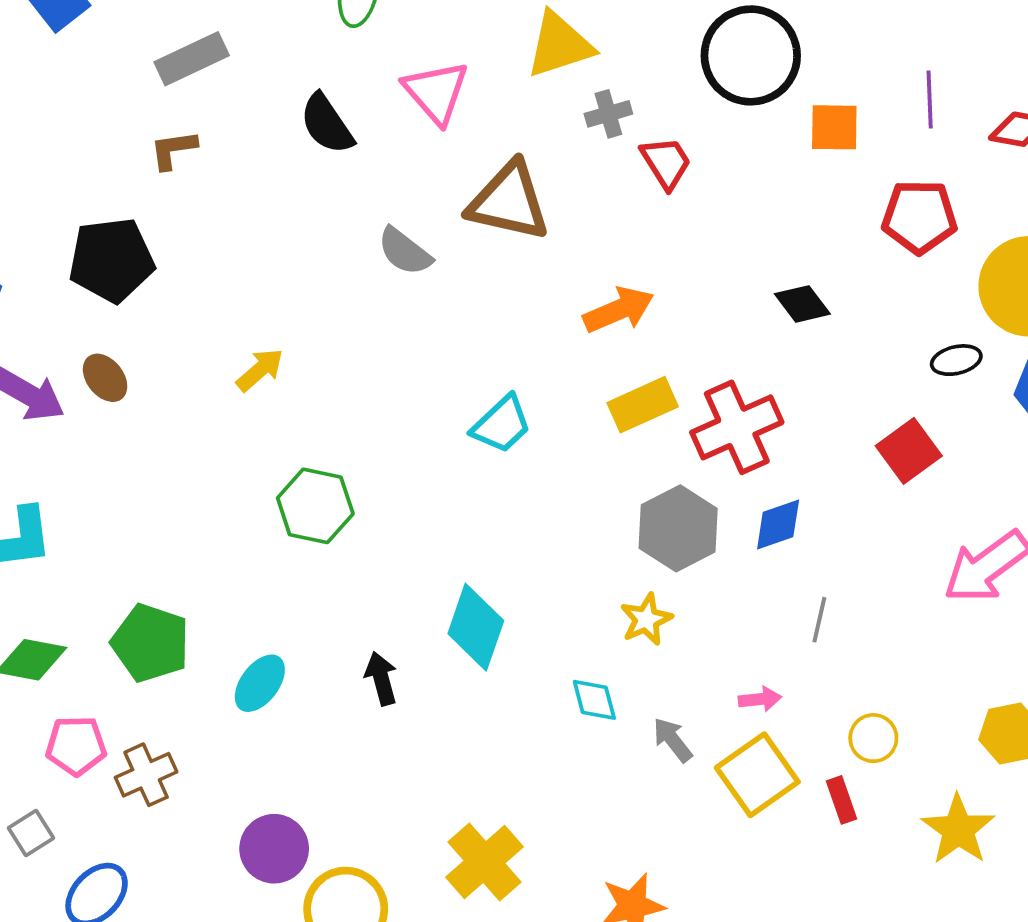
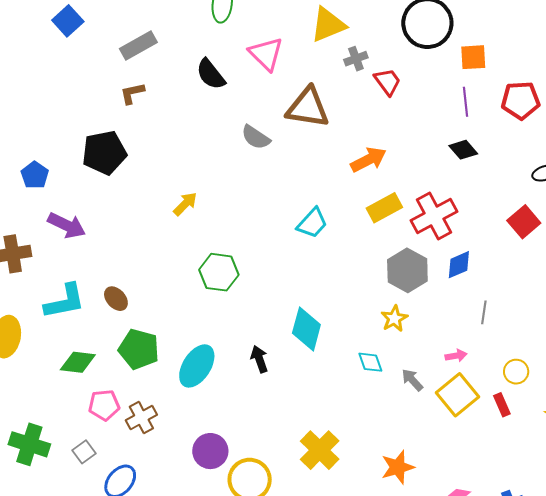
purple line: (930, 99) -> (465, 102), moved
brown ellipse: (105, 378) -> (116, 299), moved
cyan ellipse: (260, 683) -> (197, 366), size x1.4

